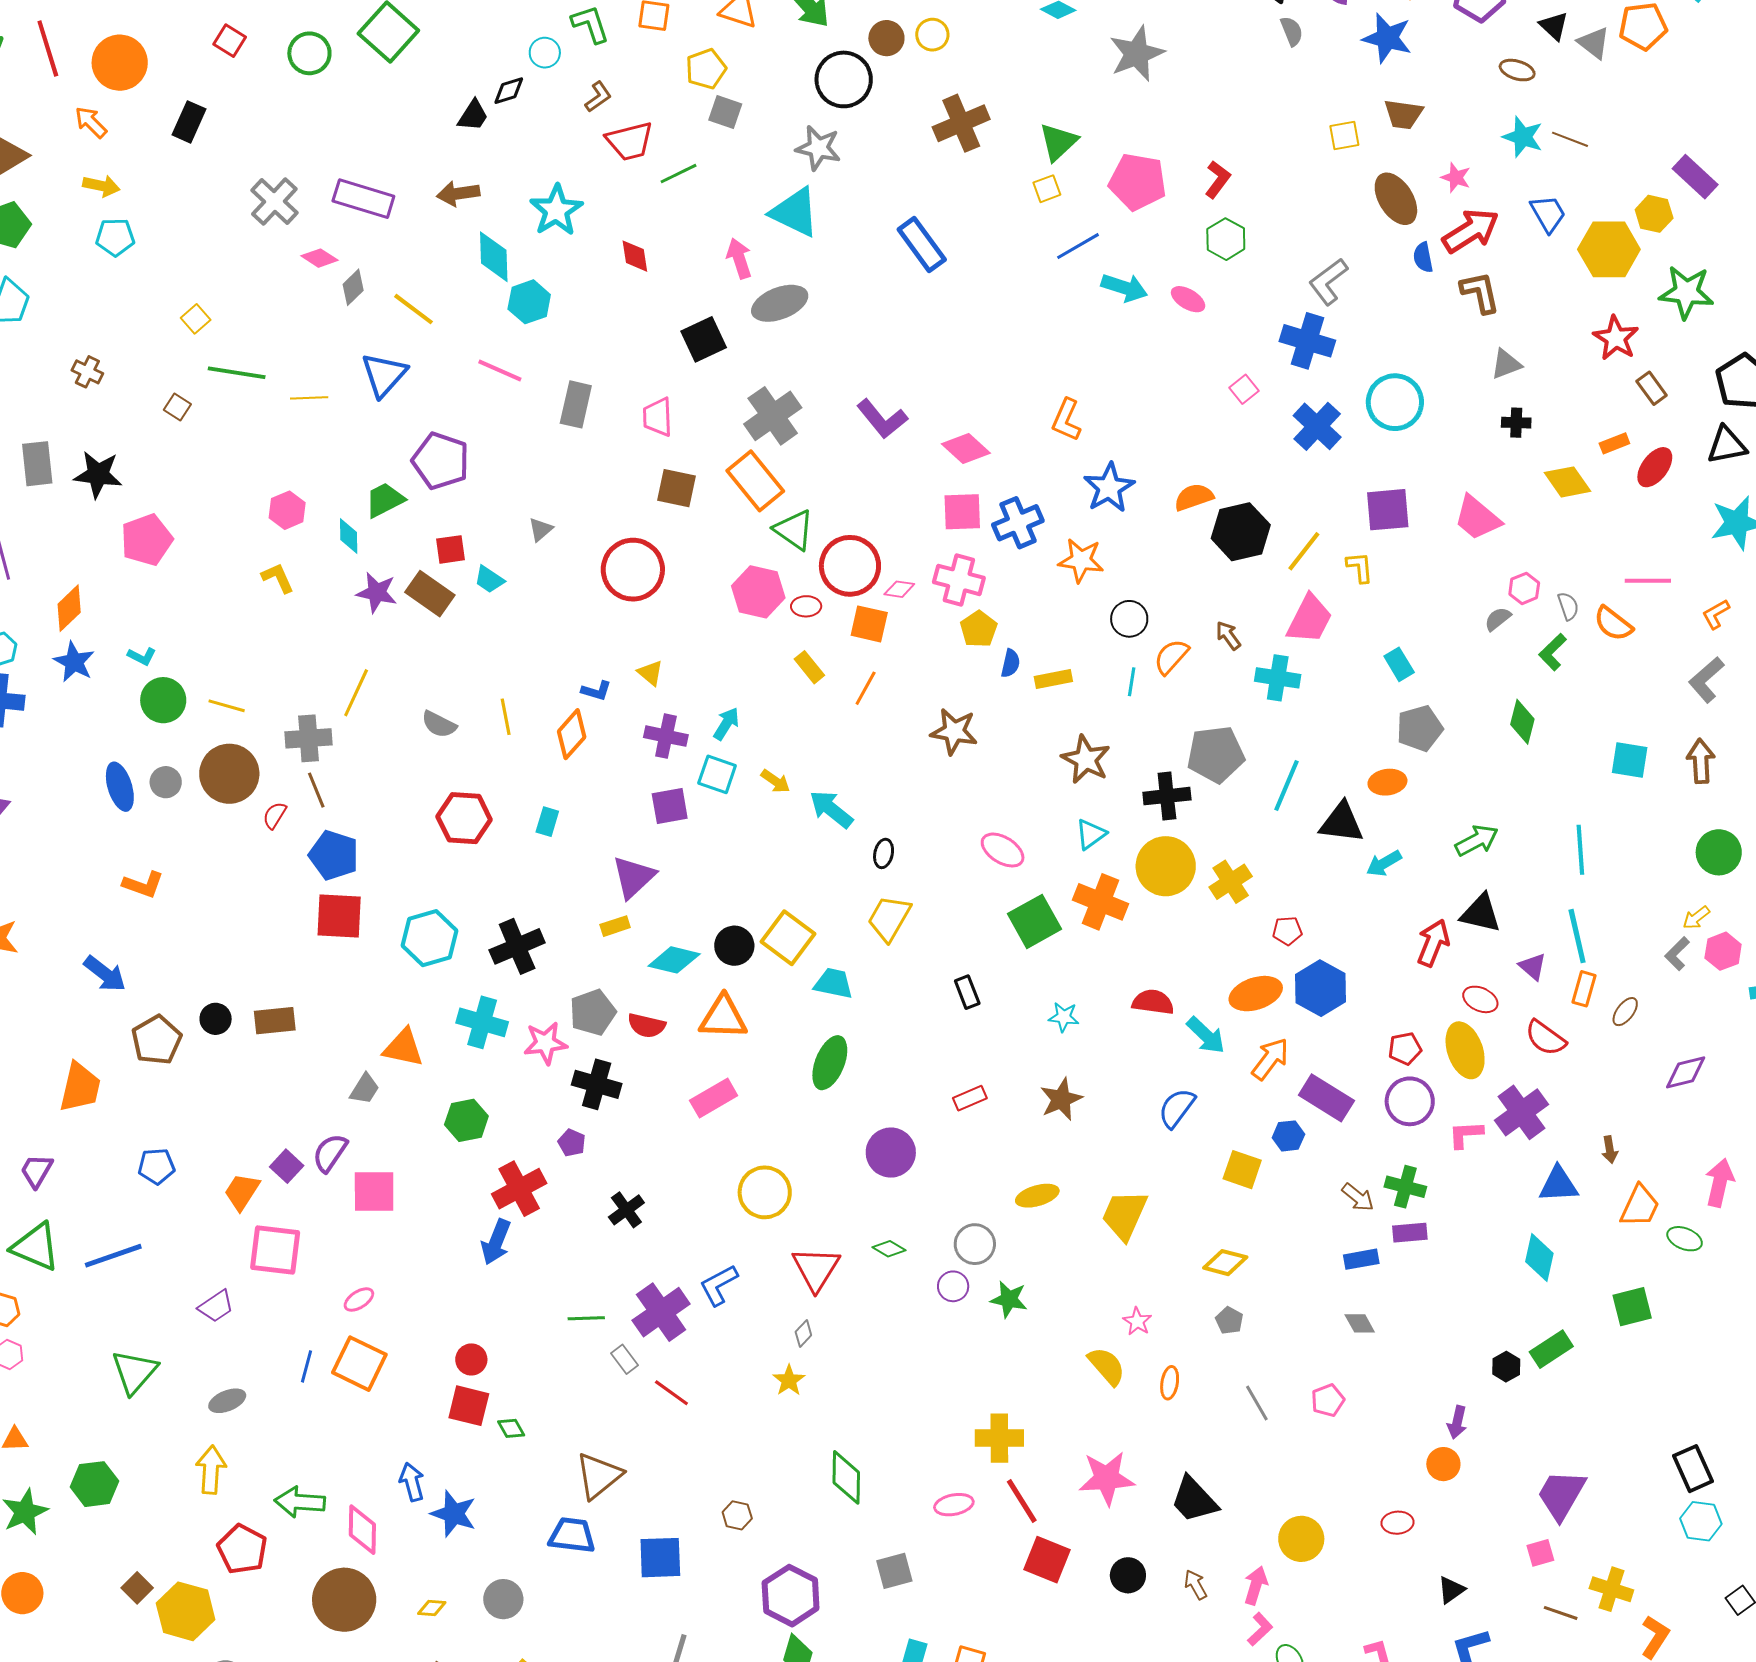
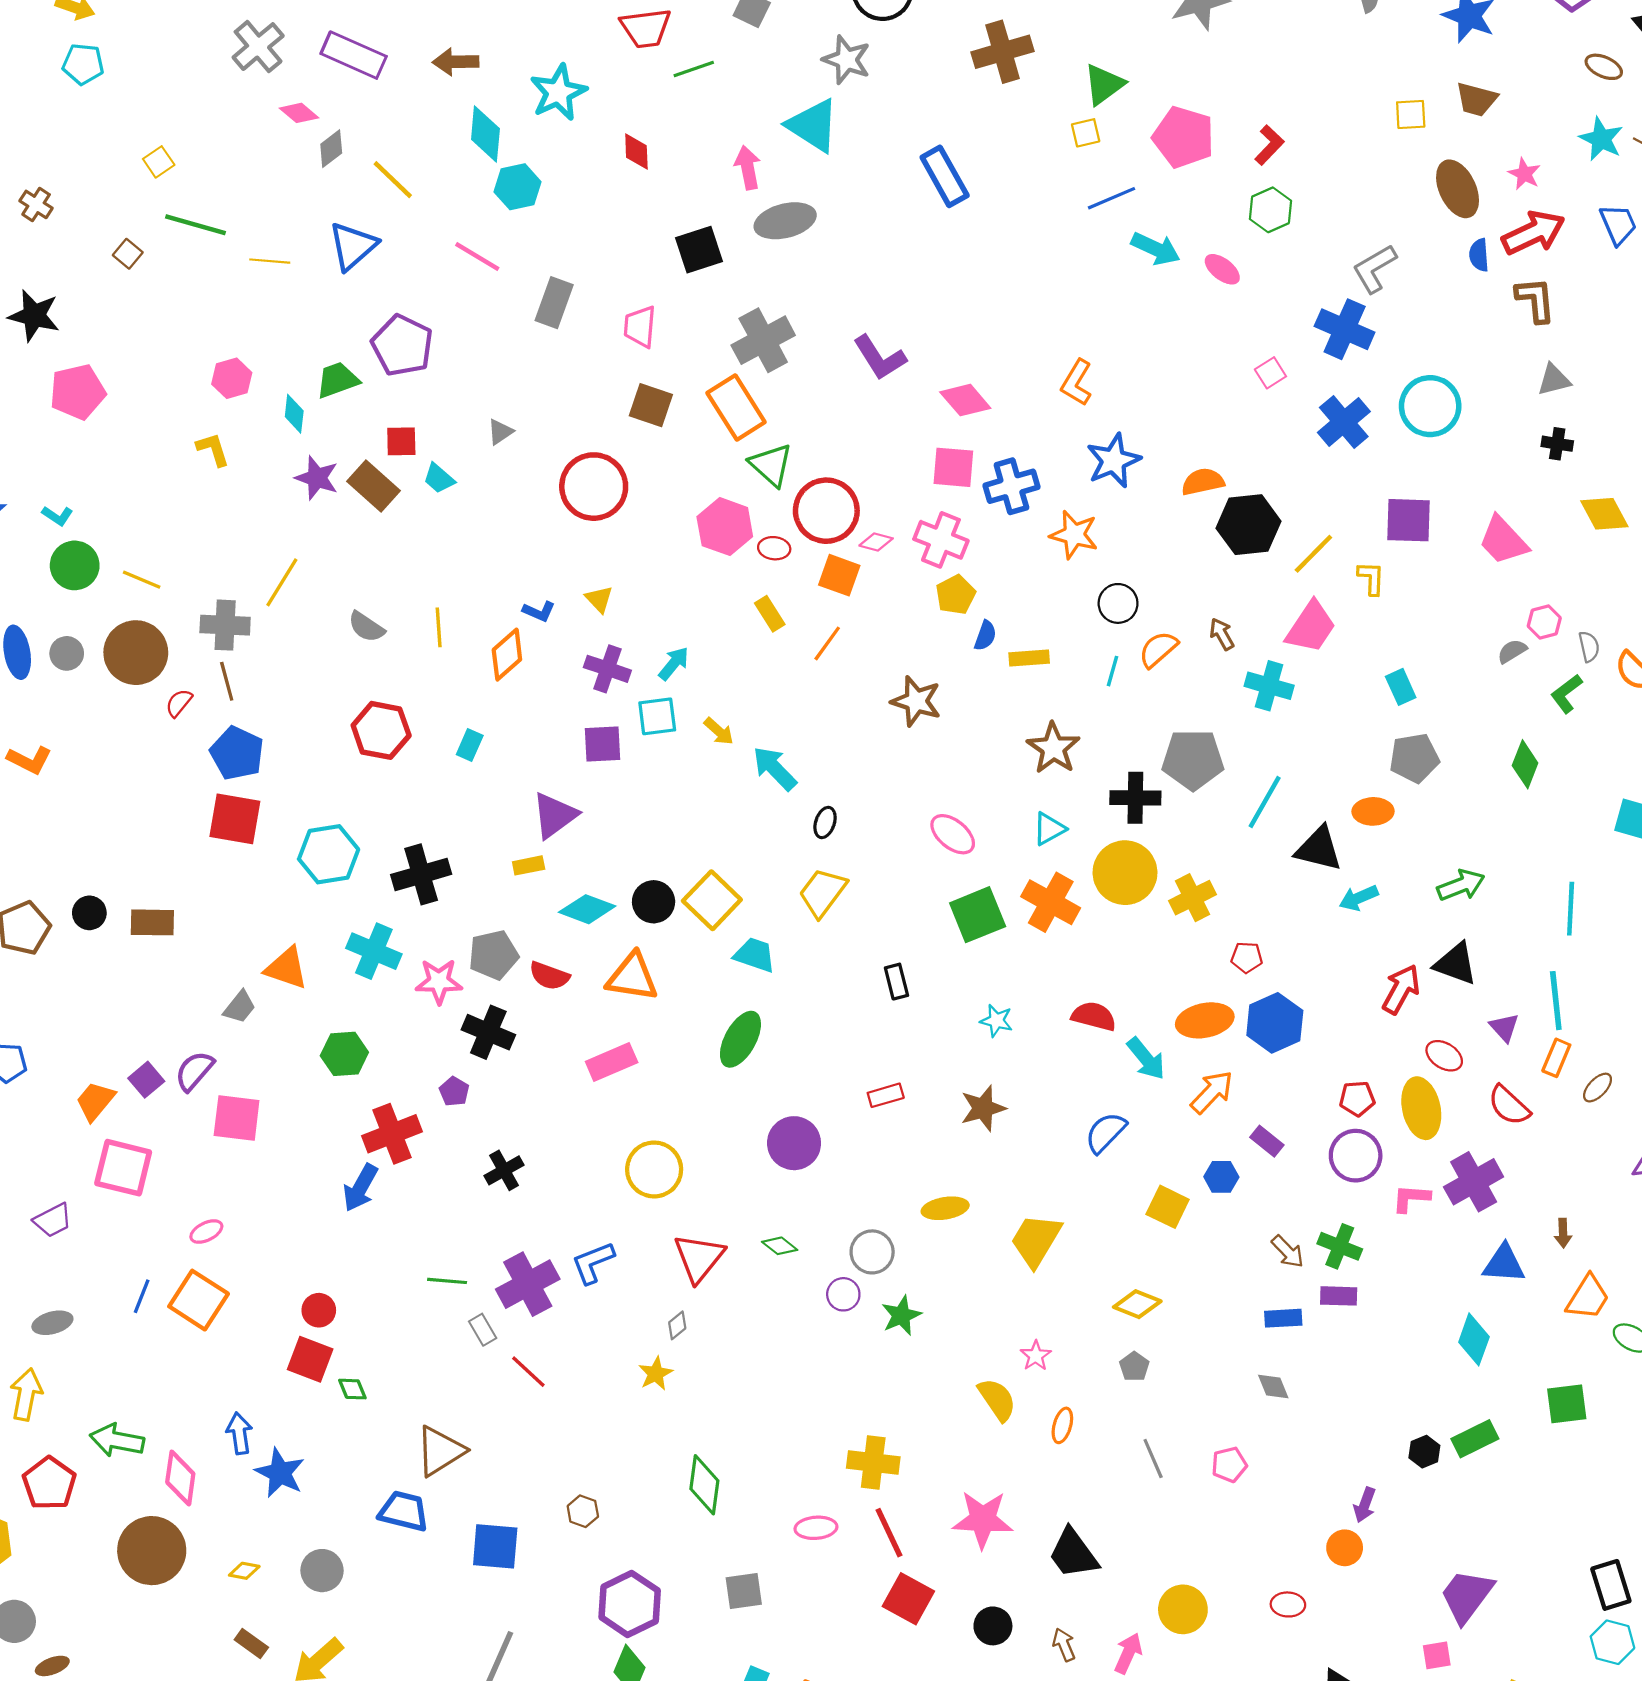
cyan square: (717, 774) -> (657, 716), turned -33
purple rectangle: (1326, 1098) -> (1267, 1141), size x0.6
green star: (1009, 1299) -> (901, 1315), turned 30

